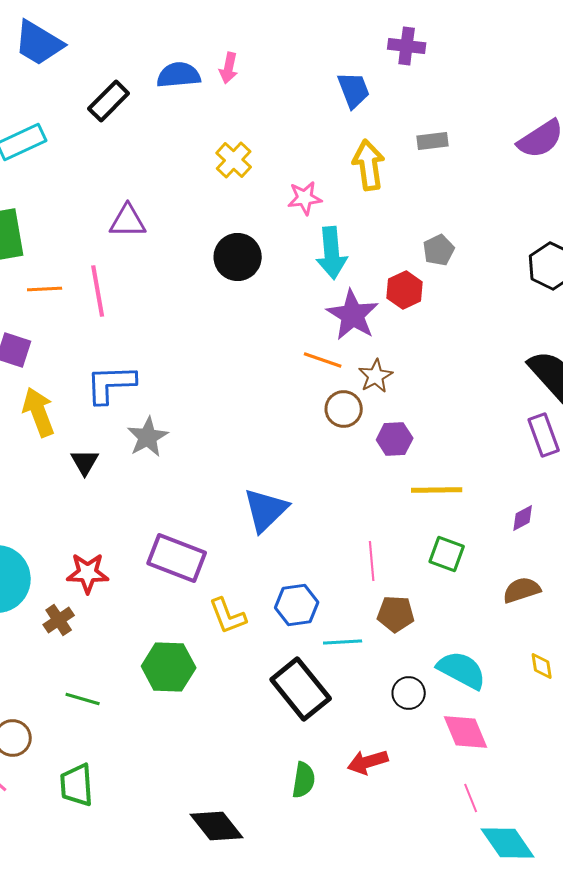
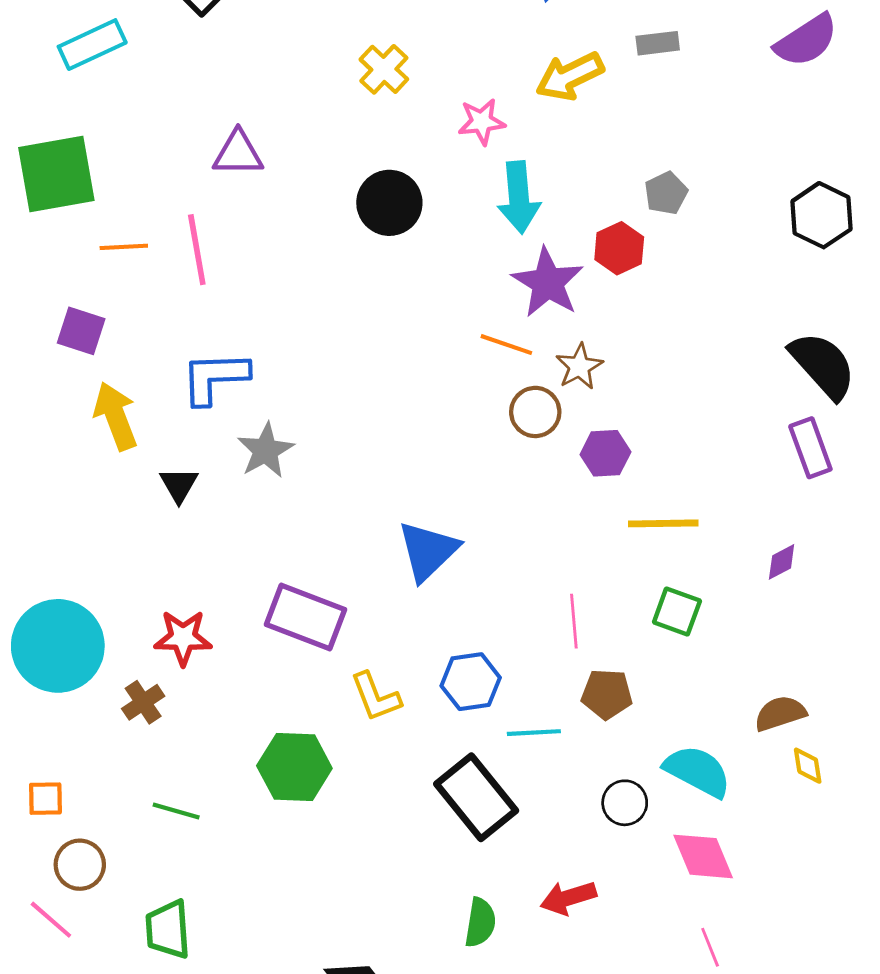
yellow arrow: (369, 165) -> (570, 76), turned -108
brown semicircle: (522, 590) -> (780, 713), moved

